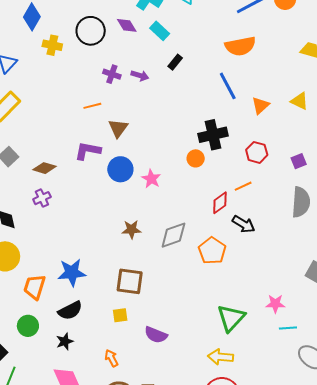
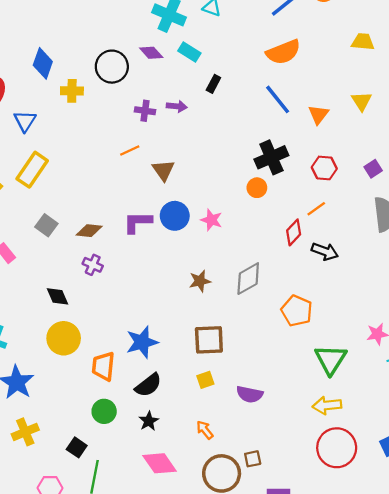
yellow triangle: (300, 101) -> (361, 101), turned 42
purple L-shape: (88, 151) -> (138, 222), moved
purple cross: (42, 198) -> (93, 265), turned -30
orange pentagon: (212, 251) -> (297, 311), moved

